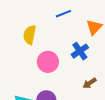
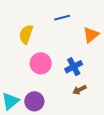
blue cross: (80, 51) -> (74, 67), moved

